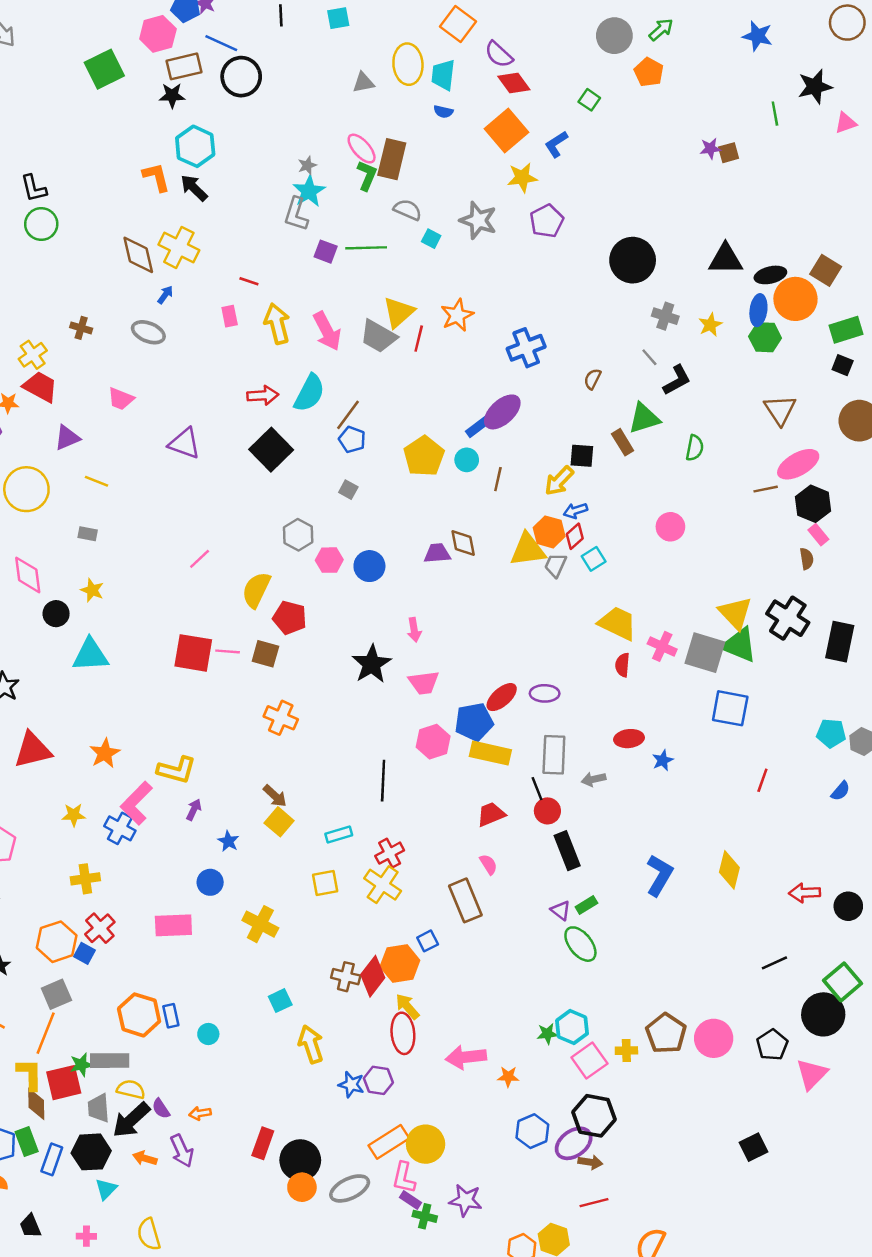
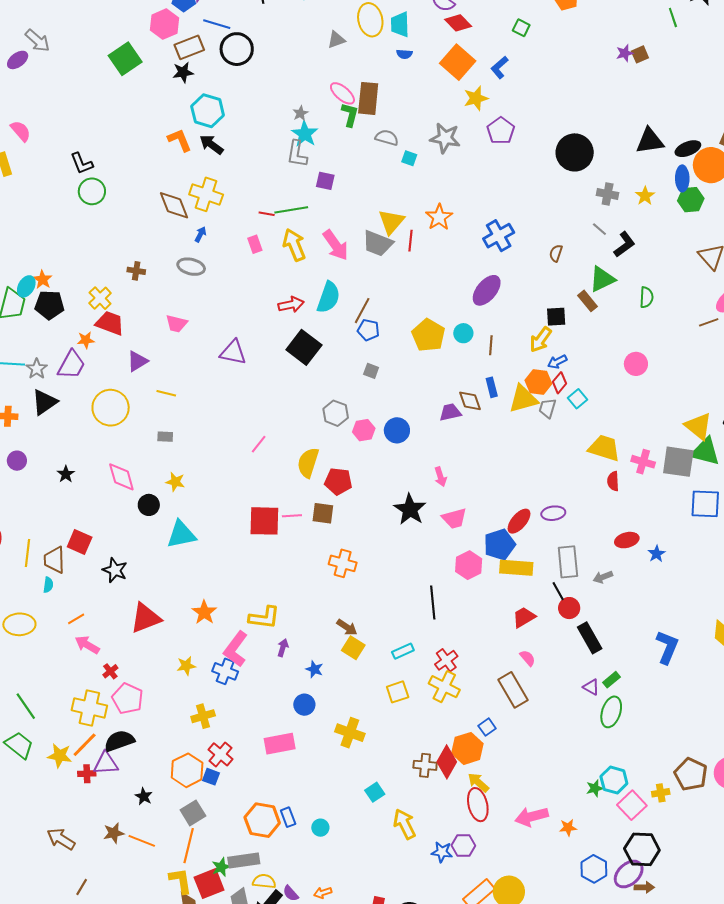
green line: (366, 248) -> (291, 210), moved
blue rectangle: (477, 427) -> (492, 387), moved, turned -60
green ellipse: (580, 944) -> (611, 712), turned 64

